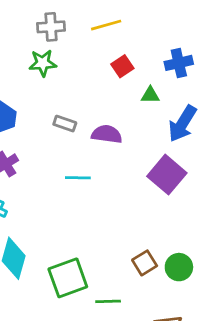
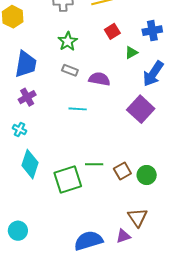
green star: (43, 63) -> (68, 41), moved, turned -30
green triangle: (150, 95) -> (131, 53), turned -32
green line: (108, 301) -> (94, 164), moved

